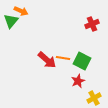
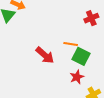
orange line: (63, 58) -> (71, 44), moved

